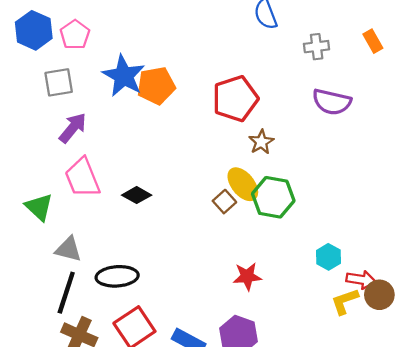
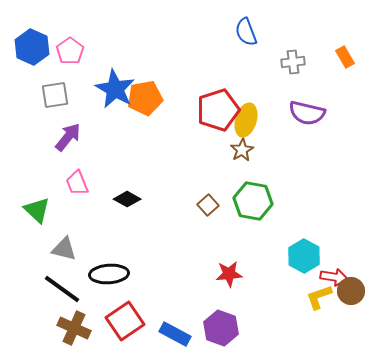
pink trapezoid: (82, 178) -> (77, 183), size x0.7
yellow ellipse: (243, 184) -> (246, 120), moved, turned 56
cyan hexagon: (328, 257) -> (304, 256), size x1.4
black line: (66, 293) -> (62, 289), turned -72

